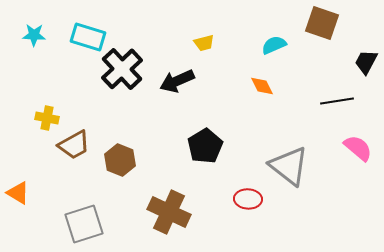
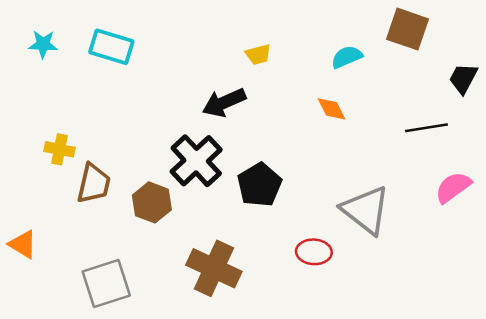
black cross: (122, 69) -> (196, 161), moved
brown trapezoid: (74, 145) -> (94, 184), turned -48
pink semicircle: (358, 148) -> (453, 187), turned -76

